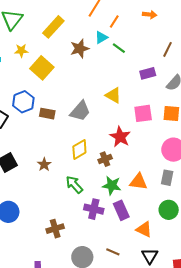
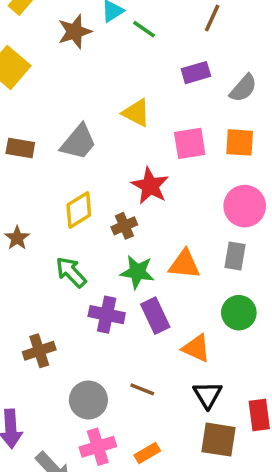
brown line: (168, 49) -> (212, 18), moved

